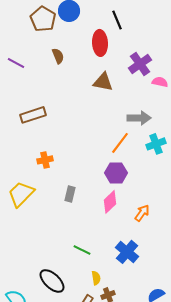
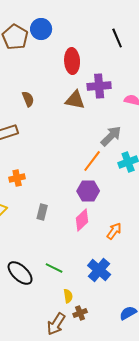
black line: (117, 20) -> (117, 38), moved
brown semicircle: (58, 56) -> (28, 99), moved
purple cross: (140, 64) -> (99, 86), moved, turned 30
gray arrow: (139, 118) -> (111, 136), turned -45
black ellipse: (52, 281) -> (20, 273), moved

